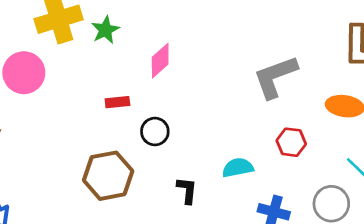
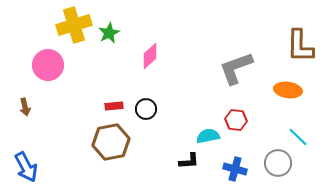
red rectangle: (117, 102) -> (114, 106), moved
red hexagon: (291, 142) -> (236, 120), moved
black L-shape: (187, 190) -> (189, 161), moved, turned 80

